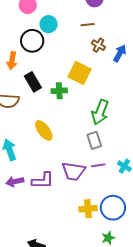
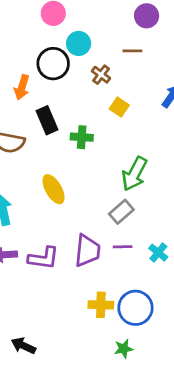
brown cross: (98, 45) -> (101, 75), moved
yellow square: (80, 73) -> (119, 107), moved, size x0.6
gray rectangle: (94, 140) -> (121, 212), turned 60
purple trapezoid: (73, 171) -> (87, 251), turned -100

